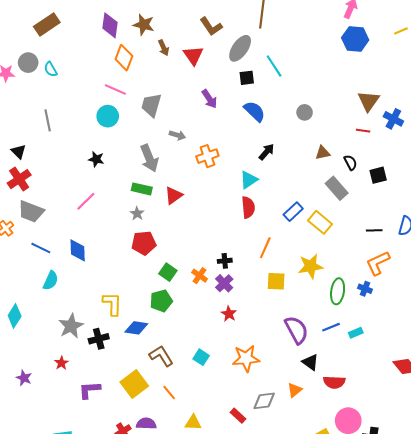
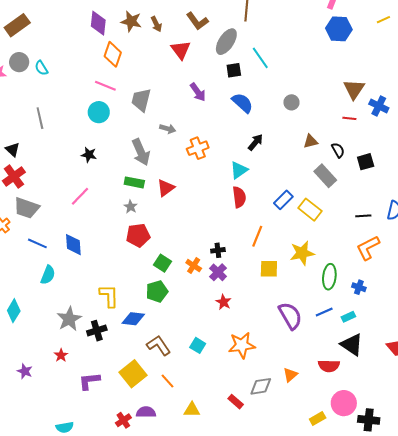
brown rectangle: (47, 24) -> (17, 25), moved
brown arrow: (164, 48) -> (156, 24), moved
blue cross: (365, 289) -> (359, 287), moved
black triangle: (310, 362) -> (352, 345), moved, size x1.4

